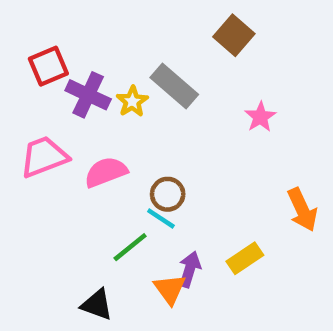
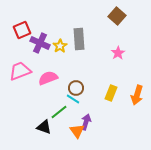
brown square: (234, 35) -> (117, 16), moved
gray rectangle: (174, 86) -> (79, 39), turned 45
orange arrow: (302, 210) -> (137, 95), turned 42
yellow rectangle: (245, 258) -> (111, 93), moved, turned -35
black triangle: (97, 305) -> (44, 127), moved

